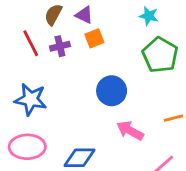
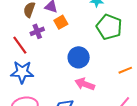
red line: (31, 43) -> (20, 45), moved
pink arrow: (130, 131) -> (85, 84), moved

